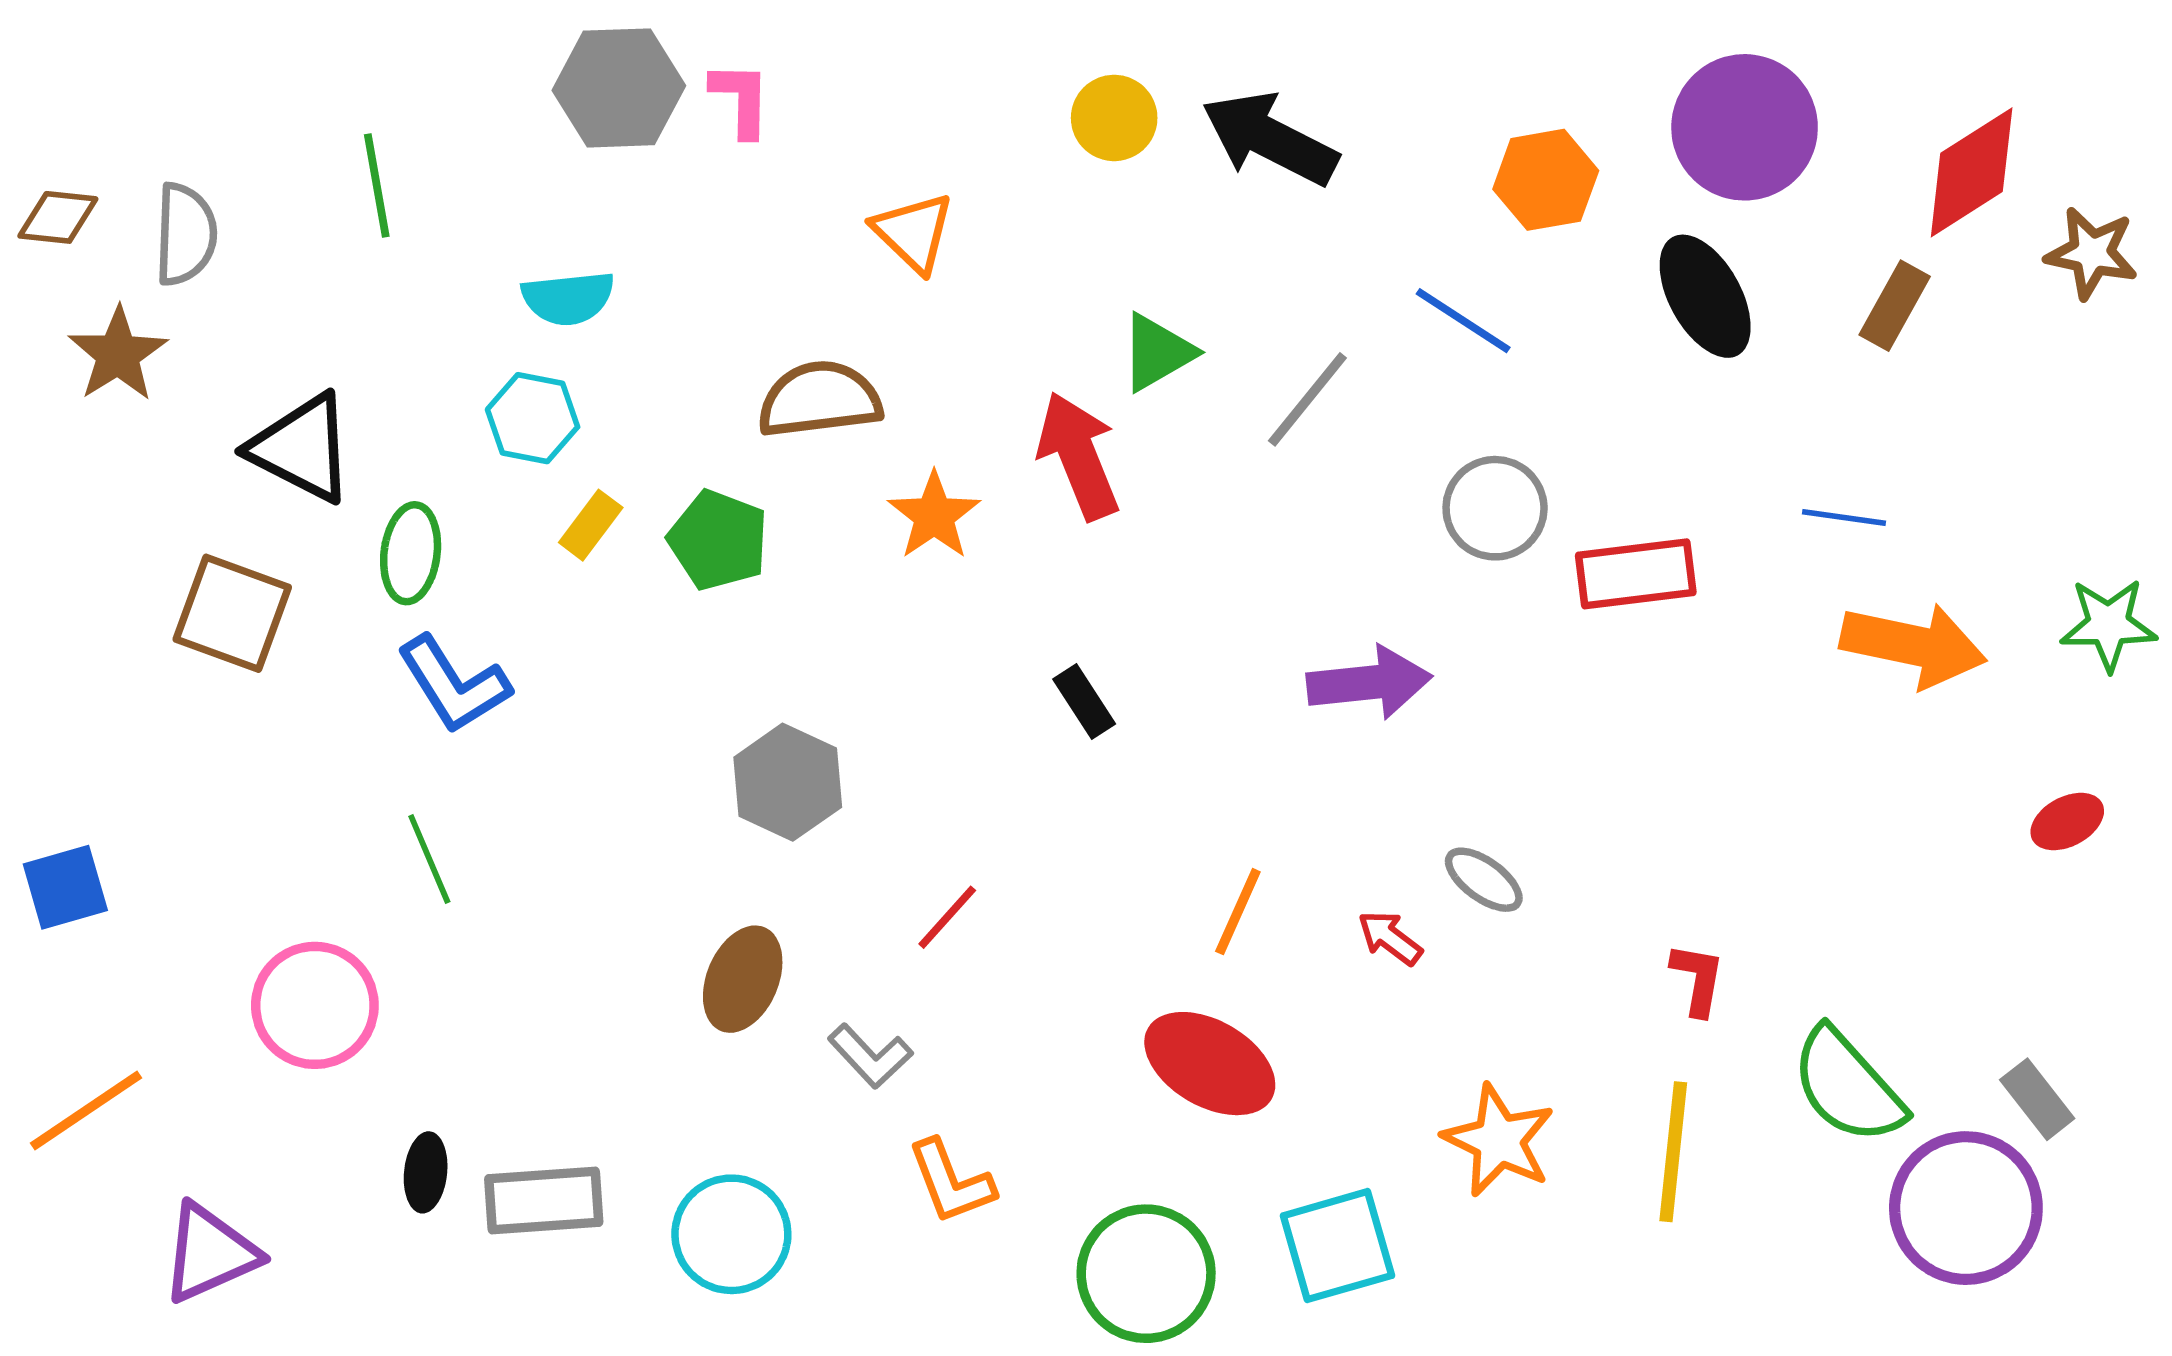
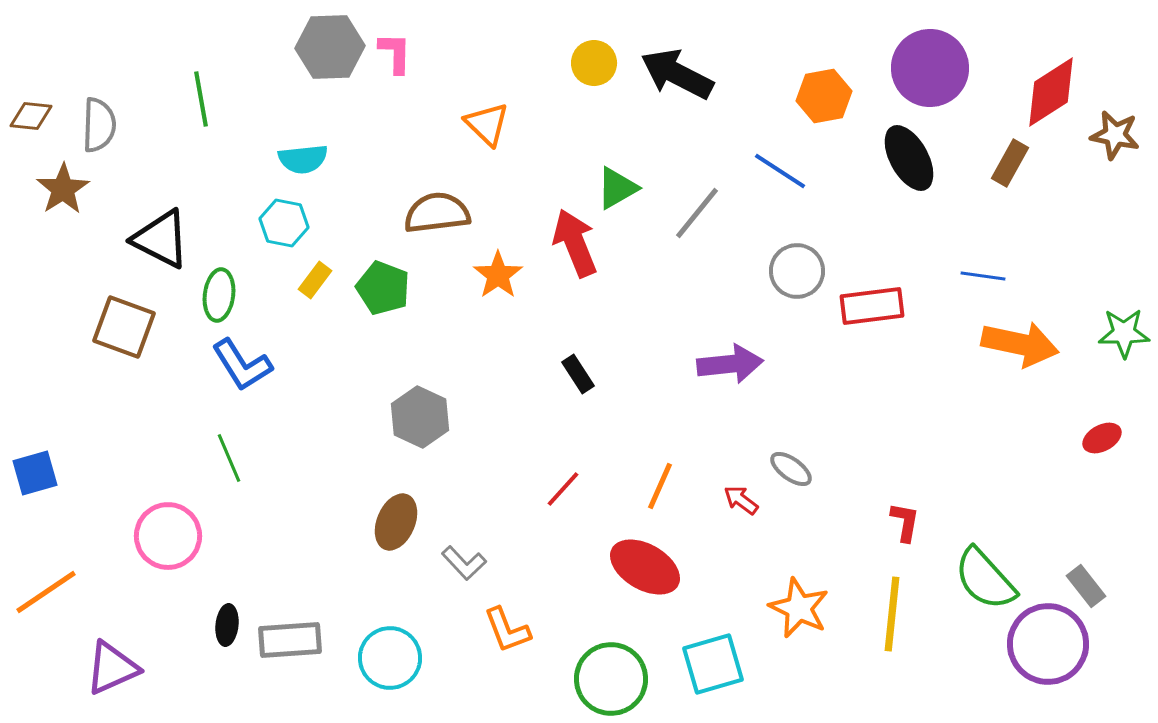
red line: (947, 917) -> (563, 489), moved

